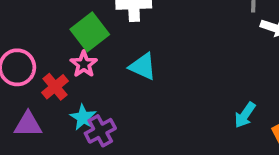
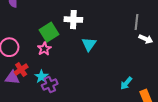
cyan triangle: (143, 67) -> (89, 44), moved, turned 35
red cross: (55, 87) -> (21, 70), moved

